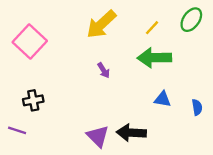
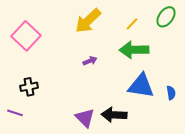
purple arrow: (104, 70) -> (90, 61), turned -80
blue triangle: (162, 99) -> (141, 86), size x1.8

